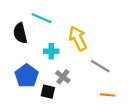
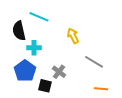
yellow arrow: (78, 38) -> (73, 36), size x0.7
cyan cross: (51, 51) -> (34, 48), moved

